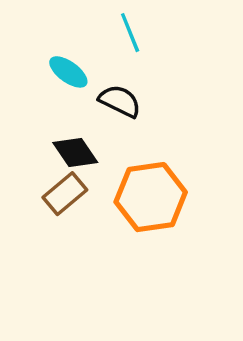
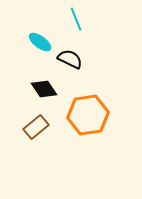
brown rectangle: (65, 194) -> (36, 127), moved

